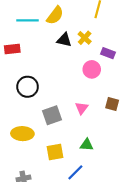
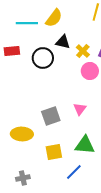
yellow cross: (85, 38) -> (83, 51), moved
black circle: (28, 87) -> (43, 58), moved
green triangle: (87, 145) -> (85, 145), size x1.5

